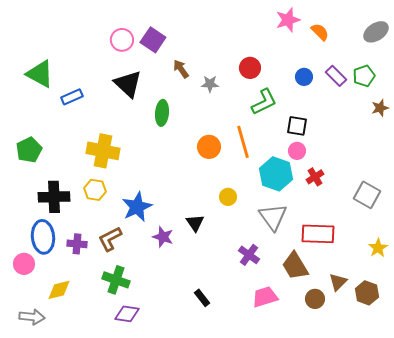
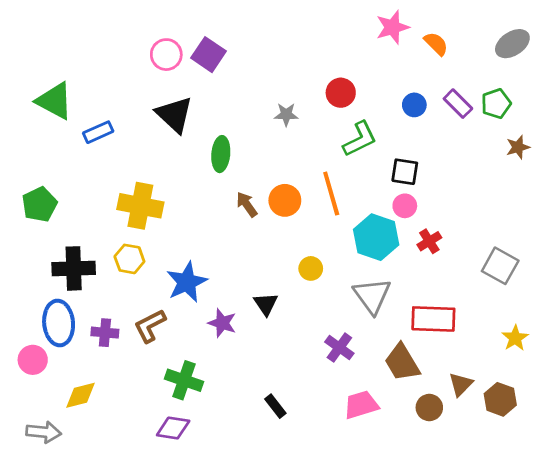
brown arrow: (181, 69) -> (247, 204), moved
green cross: (116, 280) -> (184, 380), moved

